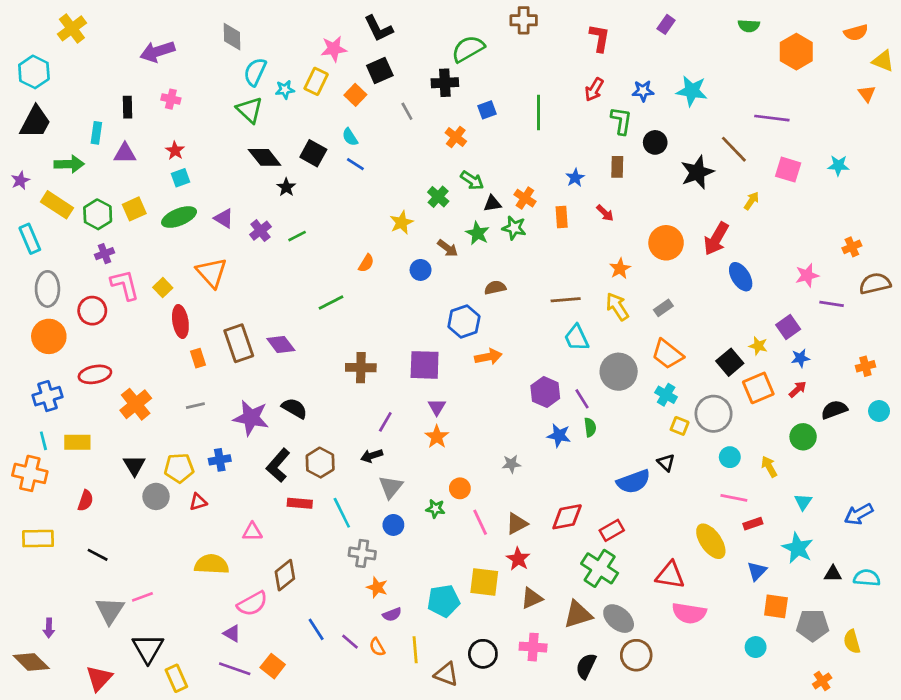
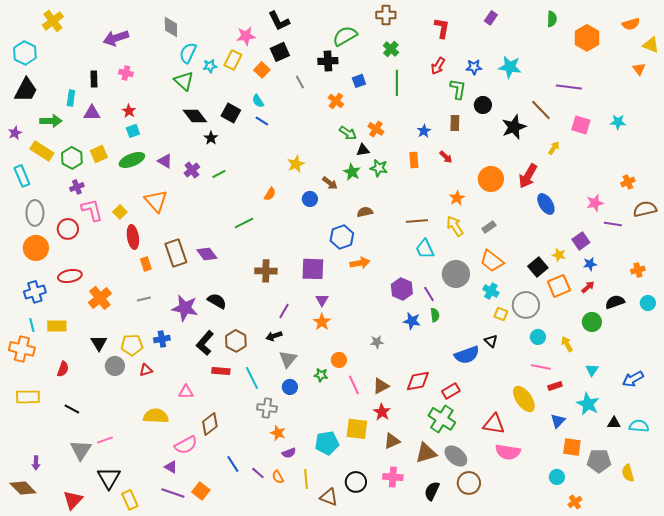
green semicircle: (749, 26) -> (552, 19), turned -91
green cross: (438, 197) -> (391, 49), moved
orange cross: (525, 198) -> (376, 129), moved
orange cross: (822, 681) -> (575, 502), moved

